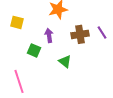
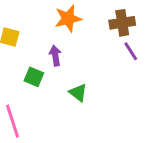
brown cross: (80, 34) -> (122, 23), moved

